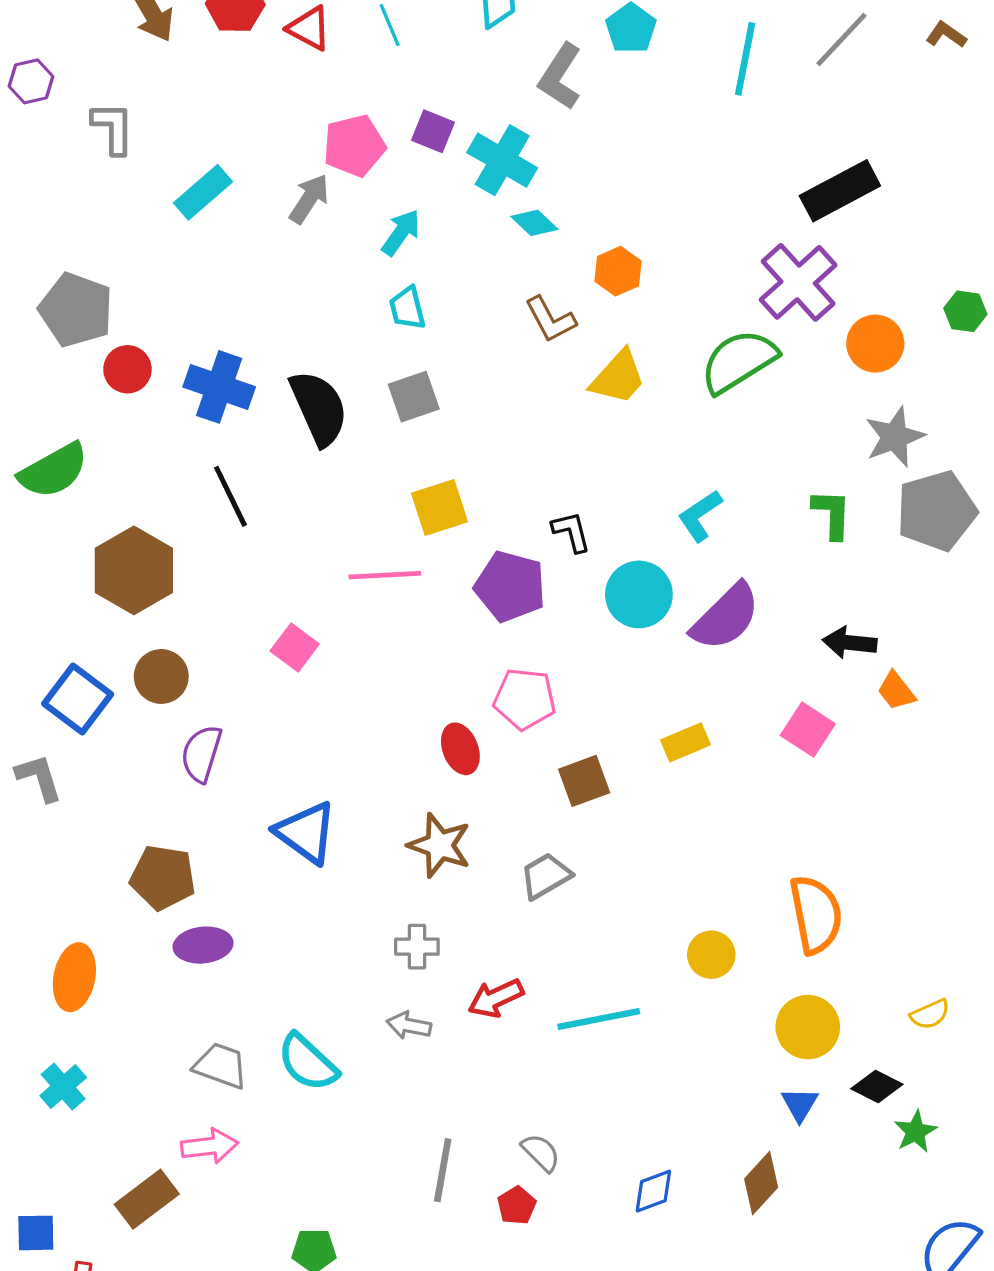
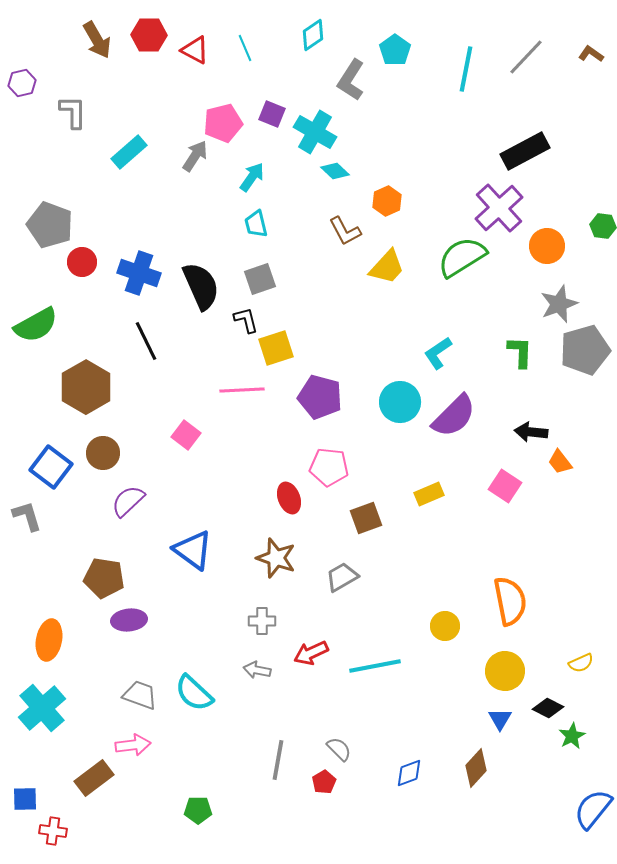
black L-shape: (571, 532) -> (246, 320), moved
purple semicircle: (201, 754) -> (128, 501), turned 30
cyan cross: (63, 1087) -> (42, 708), size x1.6

